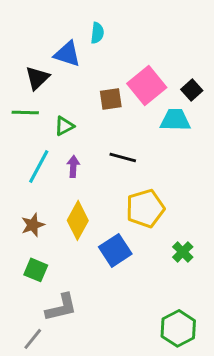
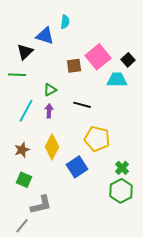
green triangle: (64, 126) -> (50, 90), moved
yellow pentagon: (145, 208) -> (97, 139), turned 30
green hexagon: (178, 328) -> (121, 191), moved

